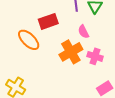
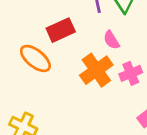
pink cross: (95, 56) -> (131, 73), turned -35

